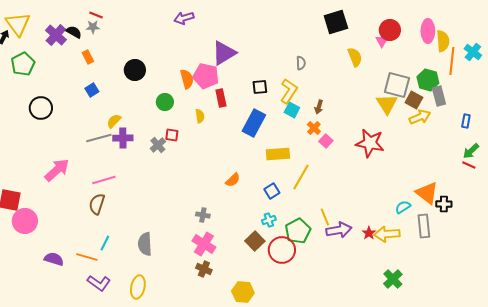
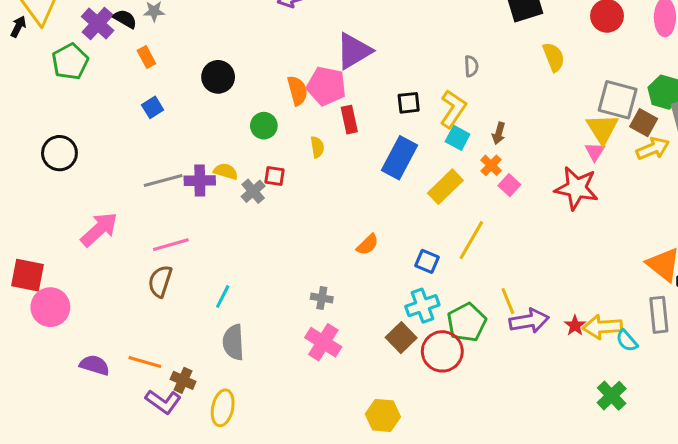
pink triangle: (382, 41) -> (595, 152), moved
green pentagon: (23, 64) -> (70, 62), moved
black circle: (41, 108) -> (59, 153), moved
yellow semicircle: (114, 121) -> (226, 171), moved, turned 63
yellow rectangle: (278, 154) -> (445, 187), moved, turned -40
blue square: (272, 191) -> (427, 261), turned -35
cyan semicircle: (403, 207) -> (627, 341), moved, turned -98
cyan cross: (269, 220) -> (422, 306), size x1.5
cyan line: (105, 243) -> (223, 296), moved
brown cross: (204, 269) -> (183, 380), moved

